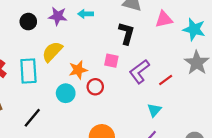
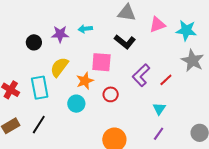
black L-shape: (127, 33) -> (125, 42), turned 120
pink square: (111, 61) -> (101, 62), moved, size x1.5
red circle: (95, 87) -> (111, 94), moved
black line: (32, 118) -> (39, 125), moved

